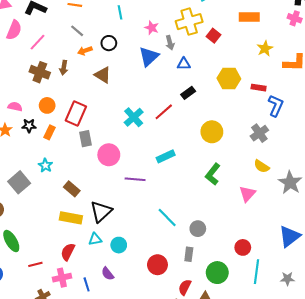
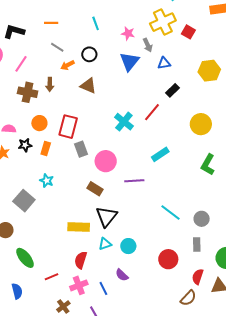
brown rectangle: (72, 189) -> (95, 189), moved

